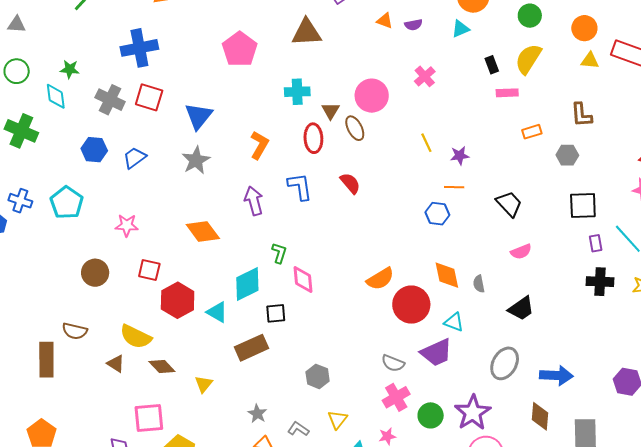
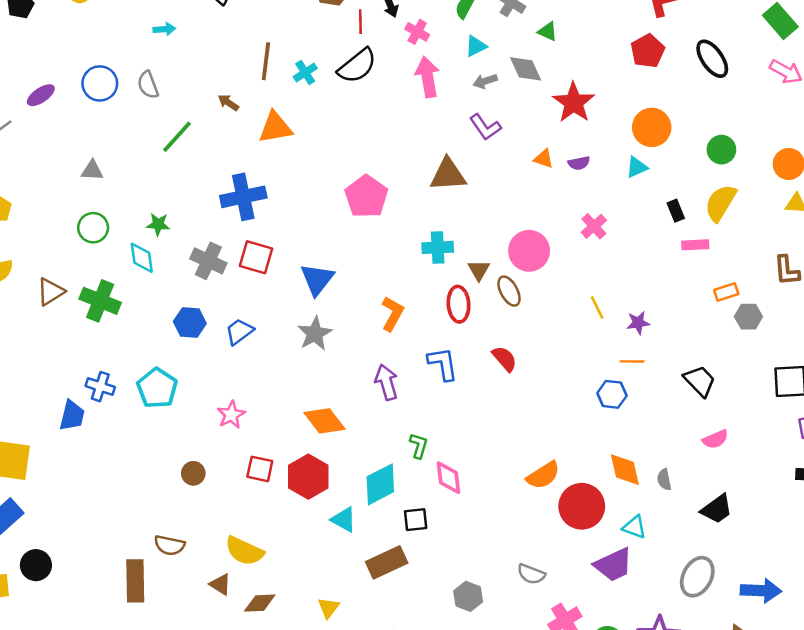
gray hexagon: (567, 155) -> (748, 317), moved
pink star: (127, 225) -> (231, 415), turned -30
brown circle: (95, 273) -> (193, 473), size x0.7
red hexagon: (178, 300) -> (308, 477), moved
gray semicircle: (393, 363) -> (531, 574), moved
brown diamond: (162, 367) -> (260, 603), moved, turned -48

